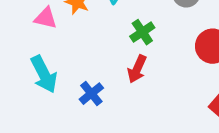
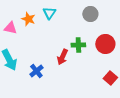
green cross: (142, 32) -> (78, 45), moved, turned 32

